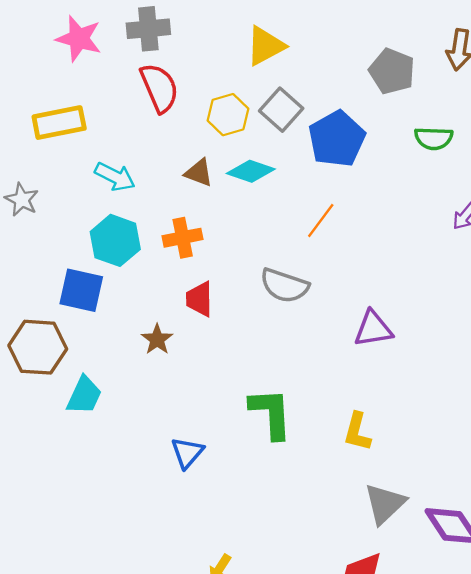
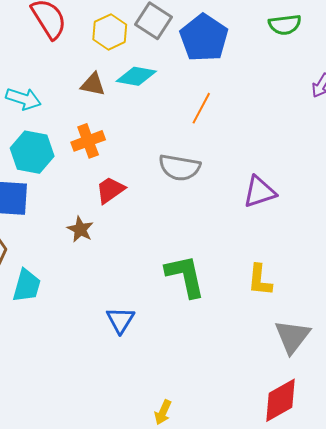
red trapezoid: (199, 299) -> (110, 190), turned 64

